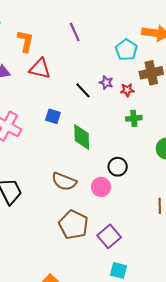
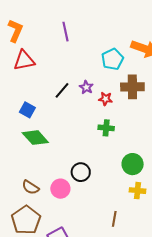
red triangle: (40, 69) -> (24, 60), turned -35
black line: (83, 90) -> (62, 90), turned 72
green diamond: (82, 137) -> (35, 138), moved, turned -52
brown semicircle: (64, 181) -> (30, 187), moved, size x0.7

